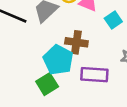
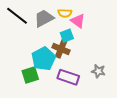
cyan square: (113, 20) -> (67, 36), moved

